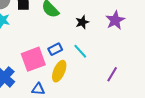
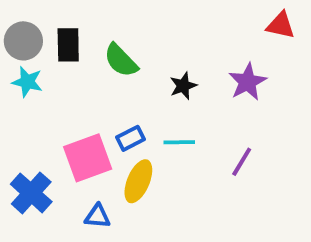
cyan line: (80, 51) -> (179, 142), turned -49
purple line: (112, 74) -> (242, 162), moved

